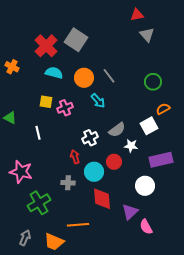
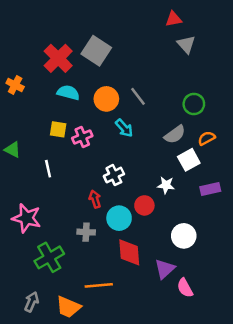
gray semicircle: (117, 130) -> (175, 134), moved
purple rectangle: (161, 160) -> (210, 189), moved, size x0.7

